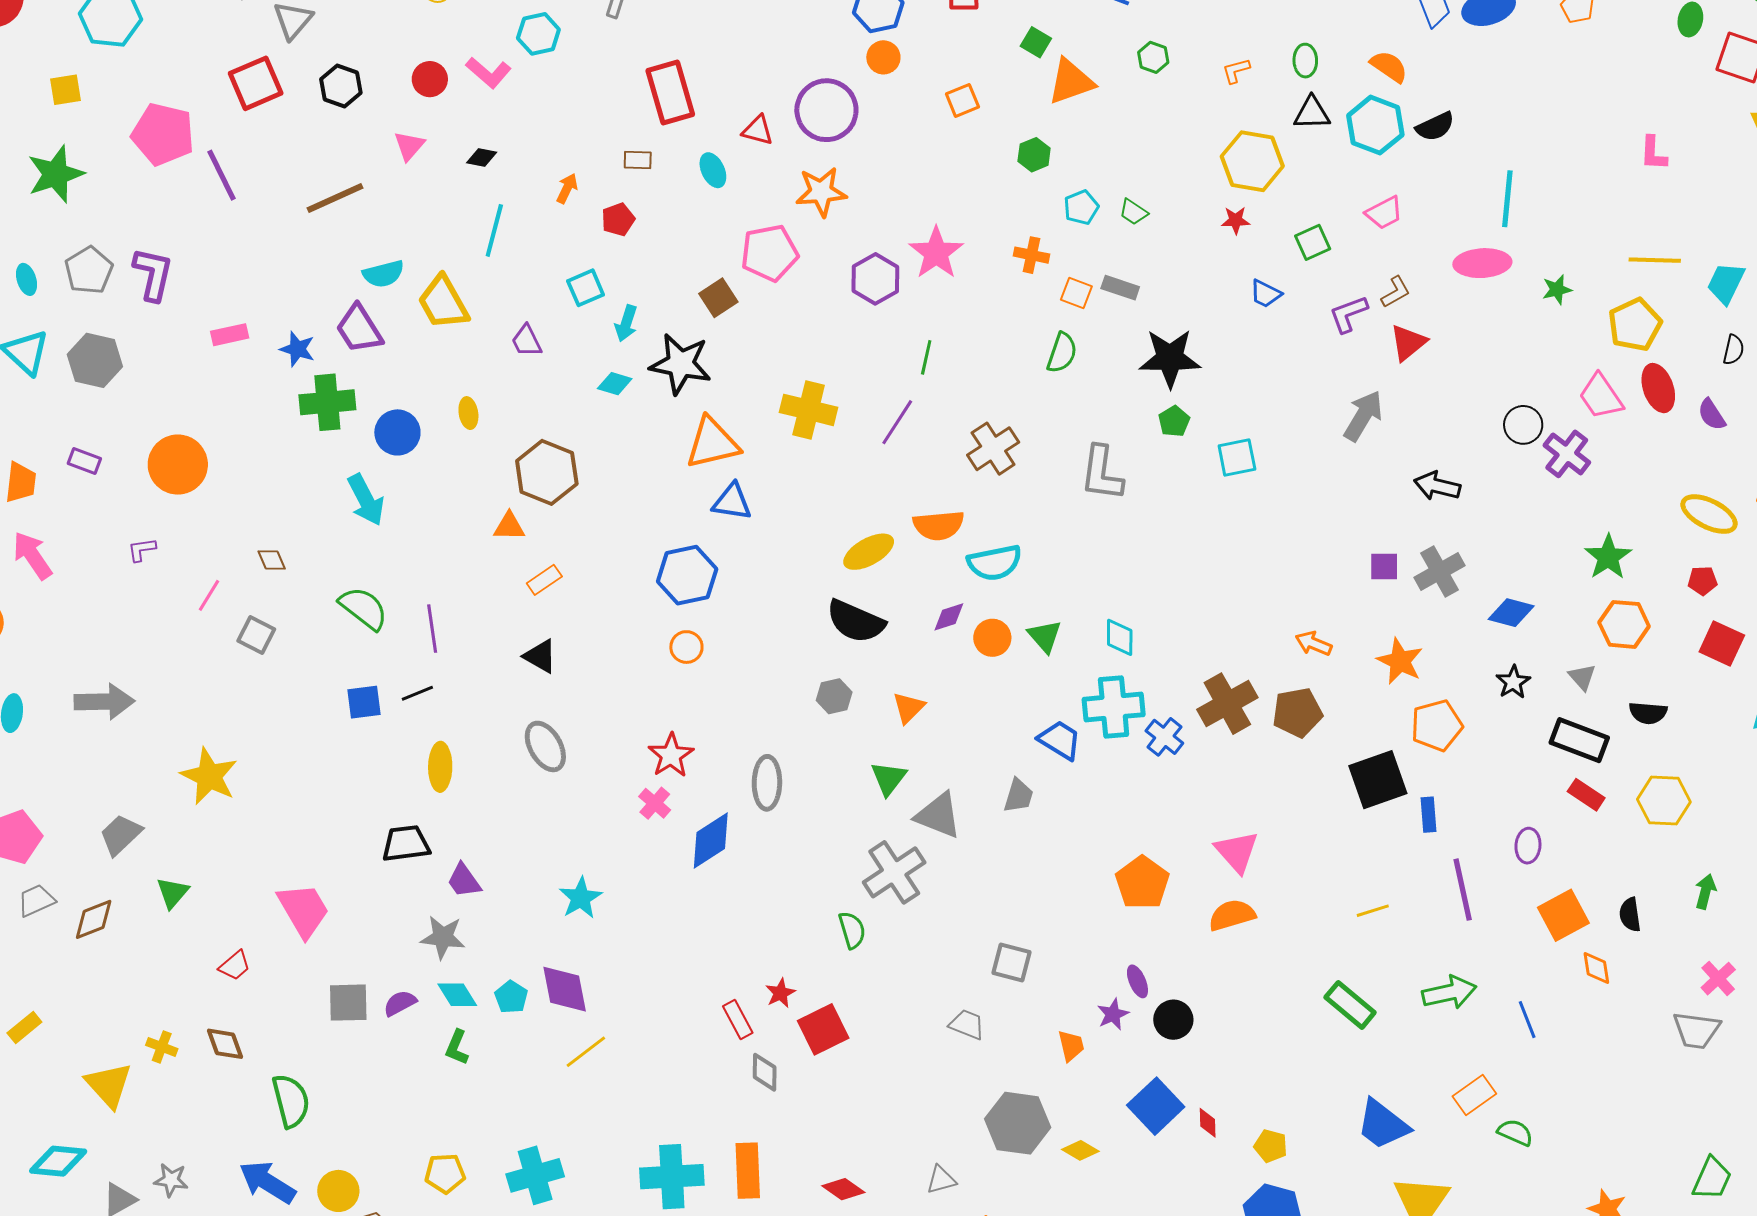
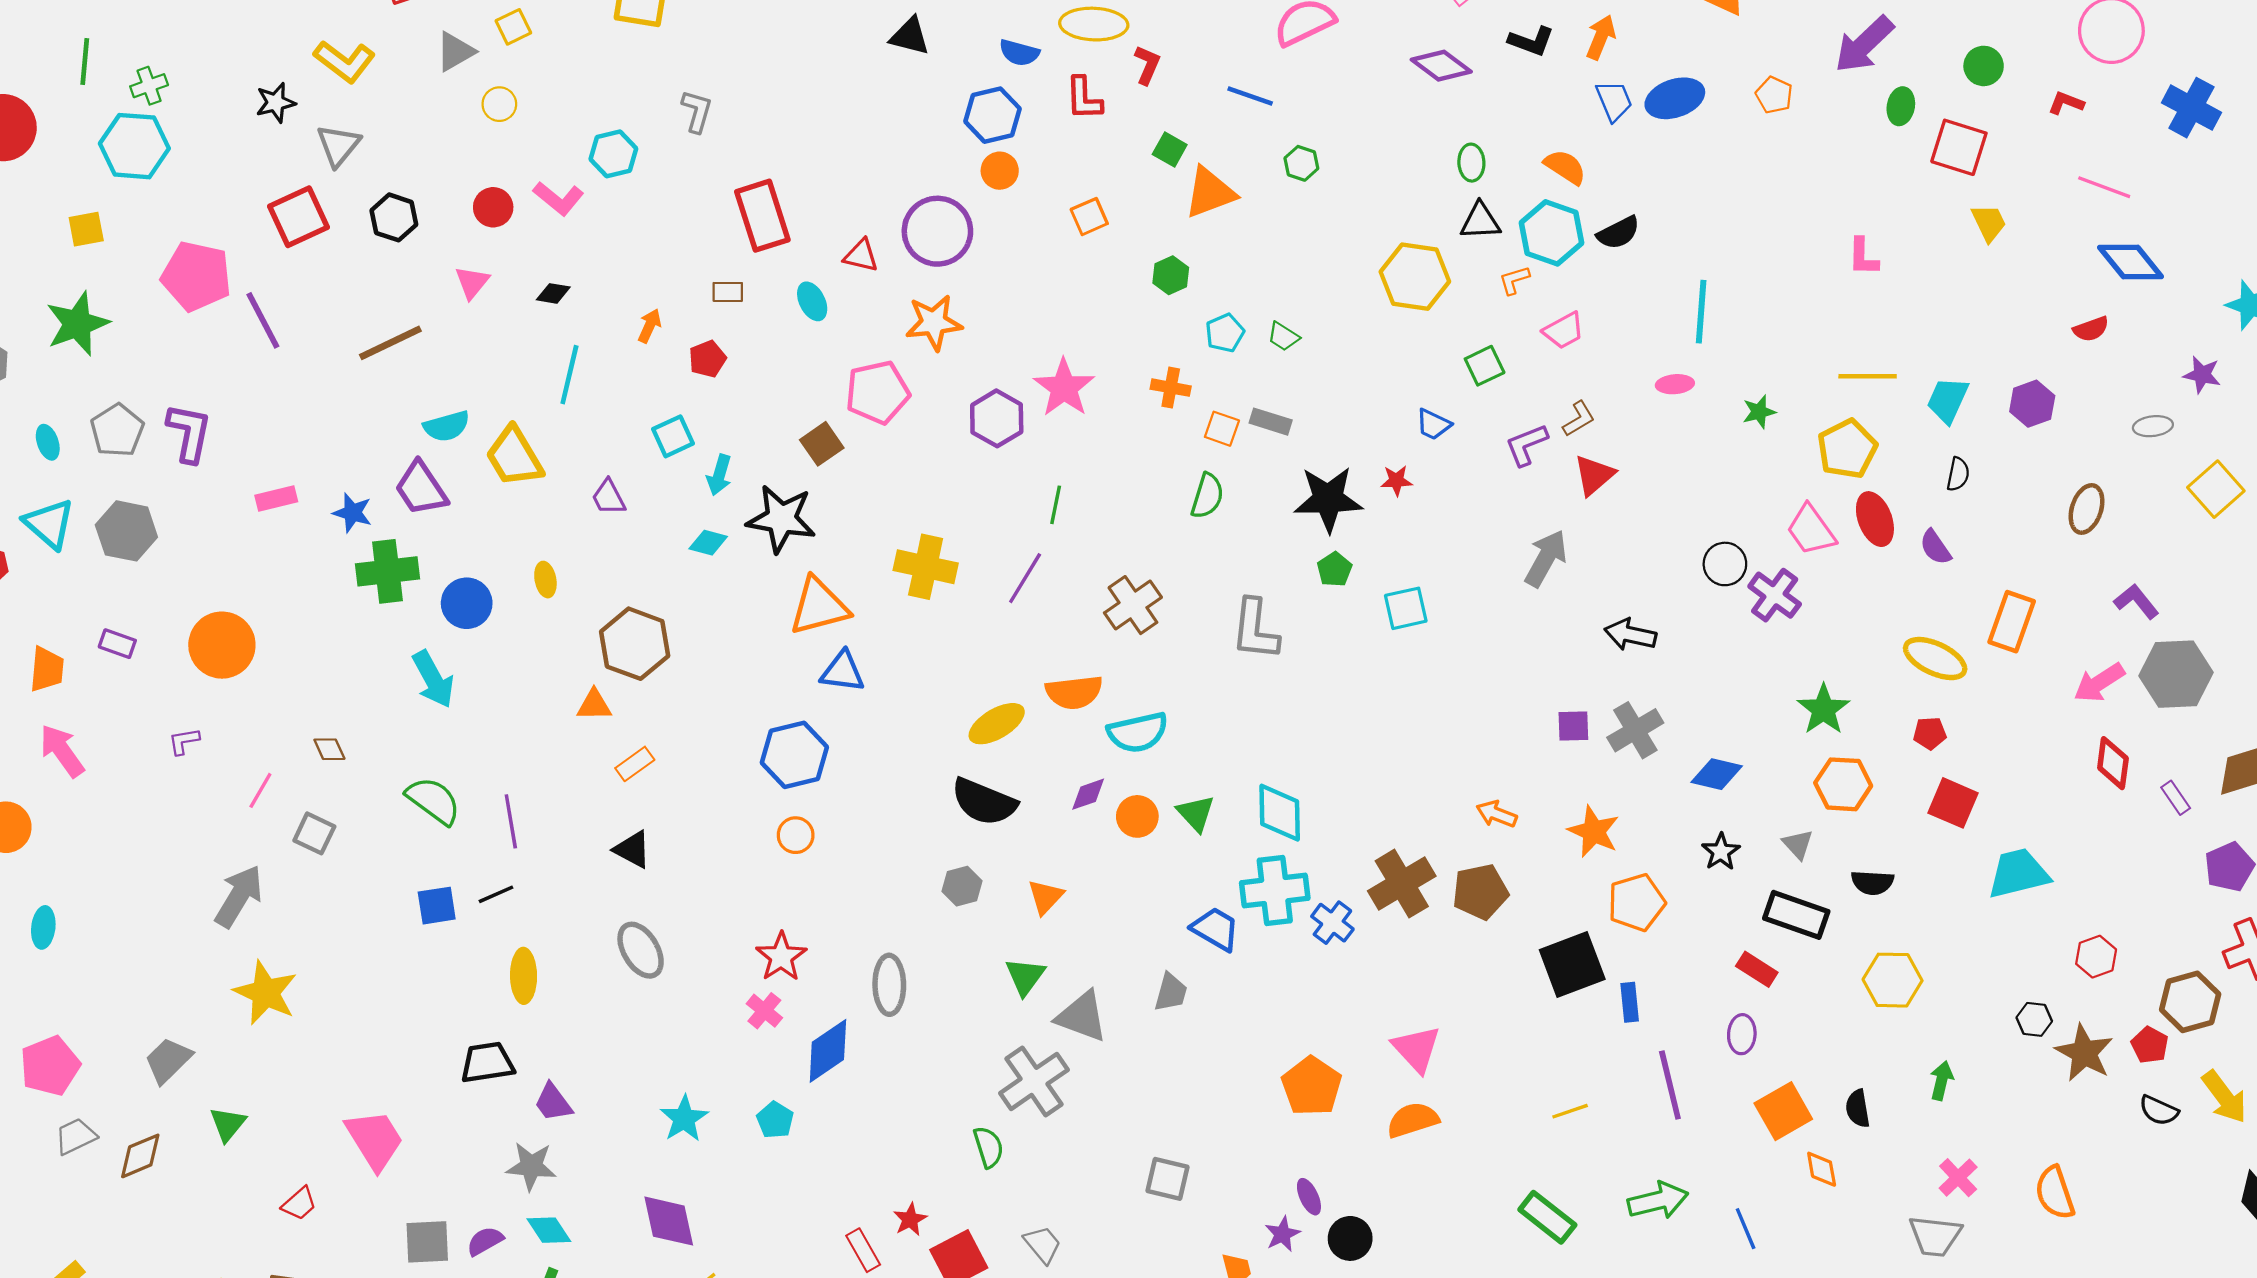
orange L-shape: (1236, 71) -> (1514, 280), moved
red star: (1236, 220) -> (1396, 481), moved
pink ellipse: (1482, 263) -> (1675, 384), size x0.6
cyan diamond: (1120, 637) -> (1280, 813), size x1.4
gray arrow: (104, 702) -> (239, 896), moved, turned -56
red rectangle: (1586, 795) -> (1757, 969), moved
cyan pentagon: (511, 997) -> (775, 1120), moved
gray trapezoid: (967, 1024) -> (1043, 1244), moved, turned 30

